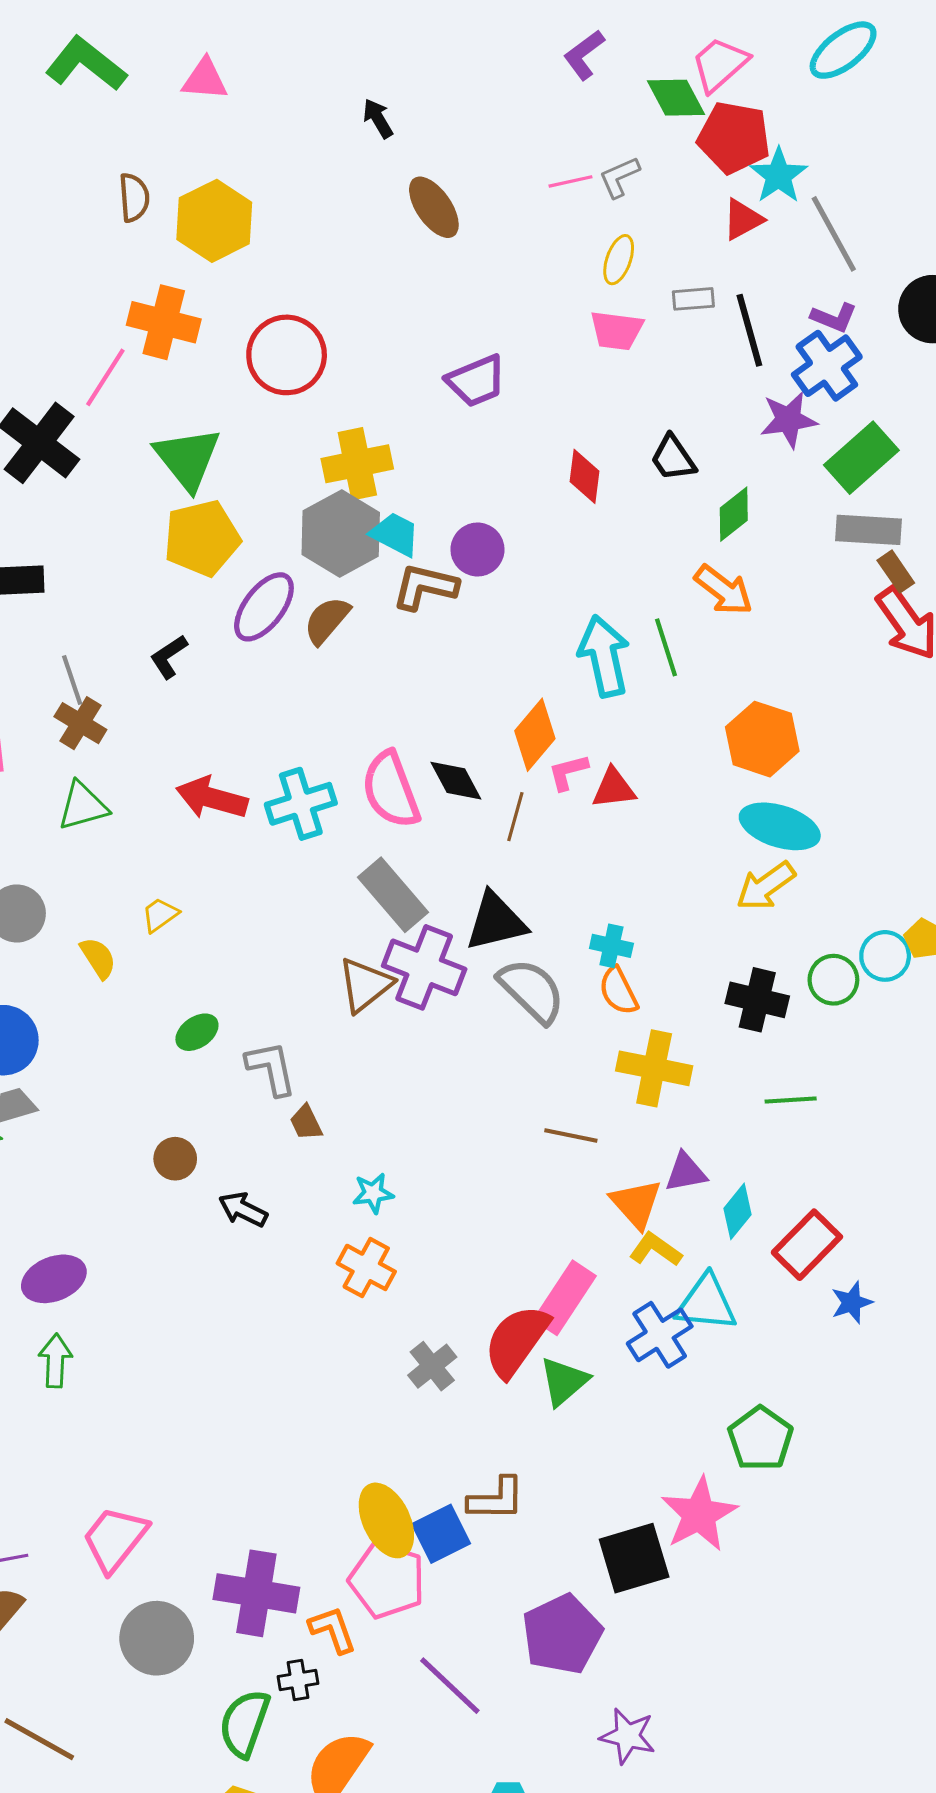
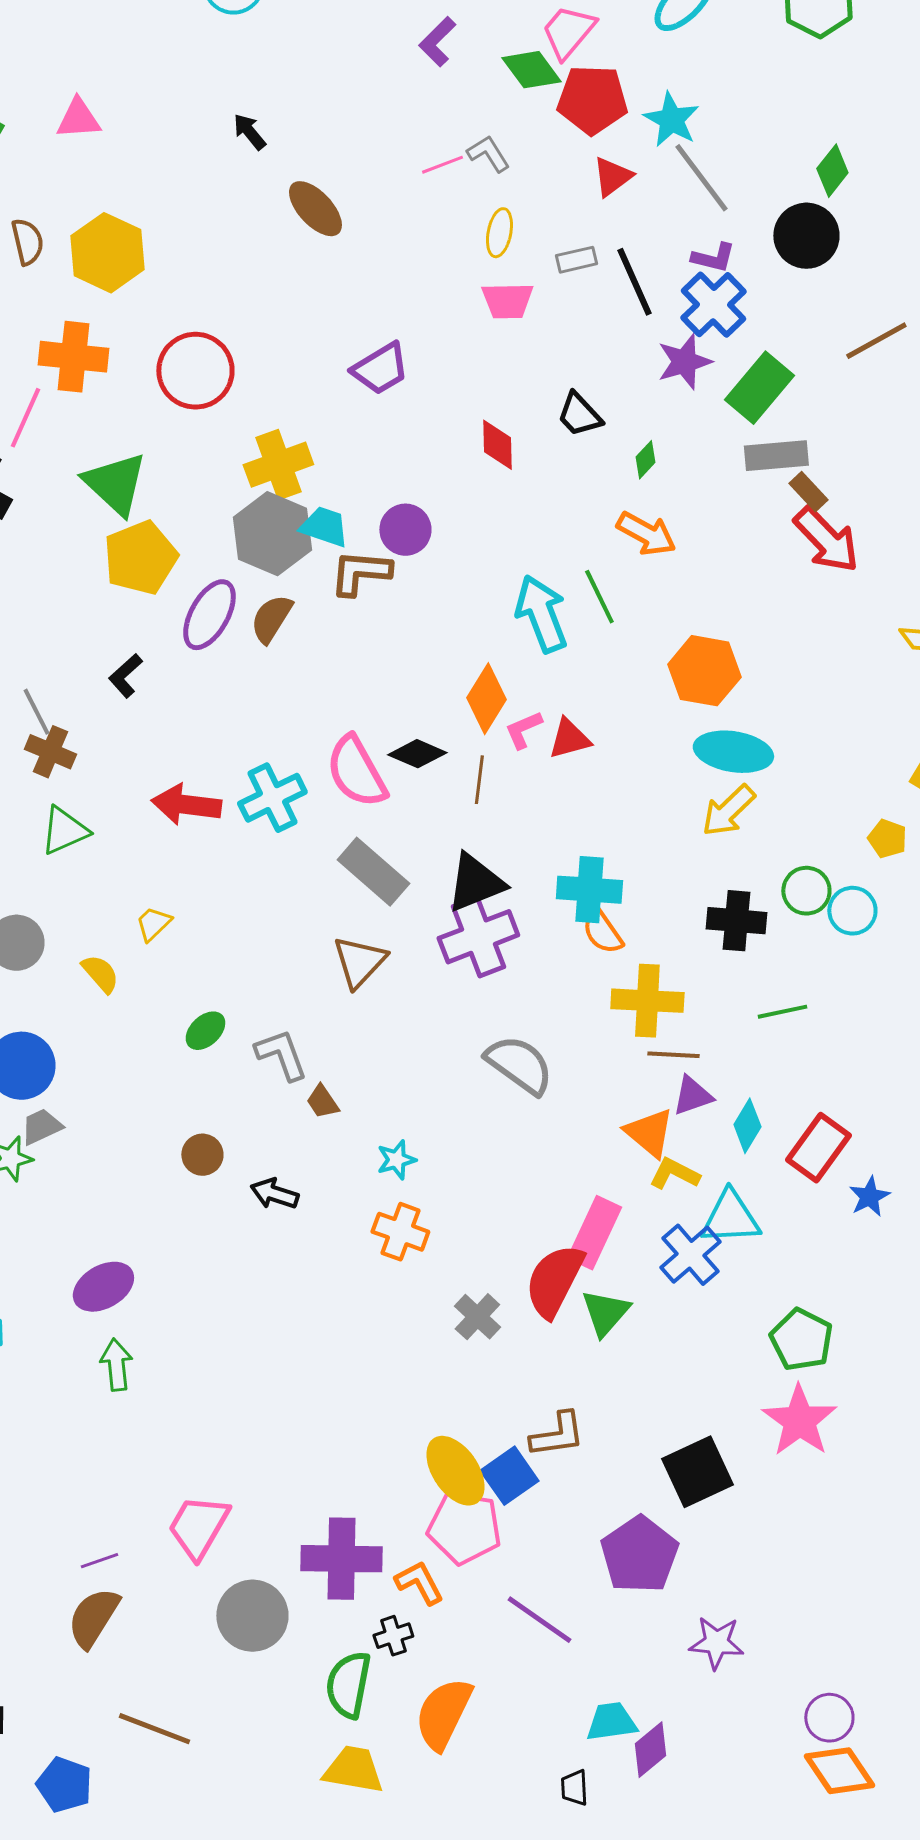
cyan star: (779, 176) -> (671, 120), moved
gray L-shape: (619, 177) -> (488, 154), turned 90
green diamond: (734, 514) -> (645, 460), size x0.7
black diamond: (456, 781) -> (417, 754), turned -30
cyan cross: (611, 946) -> (589, 890), size x1.6
cyan circle: (885, 956) -> (852, 911), moved
purple cross: (424, 967) -> (478, 937), moved, turned -34
gray semicircle: (532, 991) -> (519, 1065), moved
brown line: (571, 1136) -> (673, 1055), moved
pink star: (699, 1514) -> (799, 1421), moved

